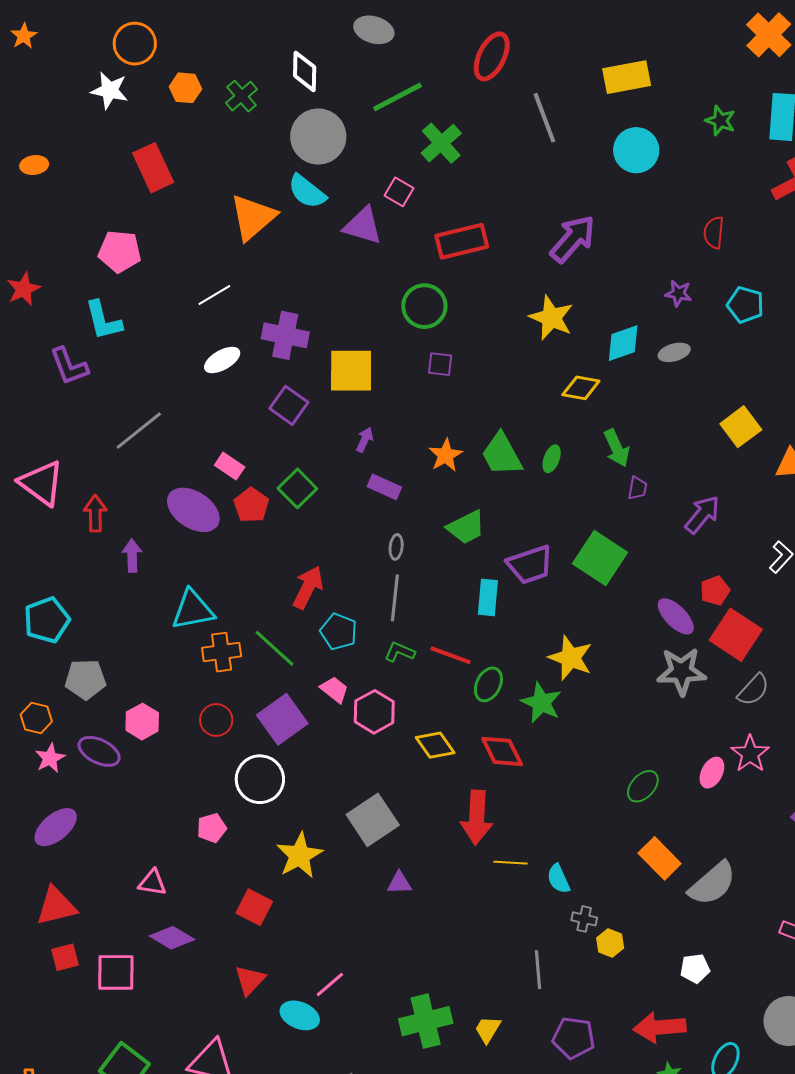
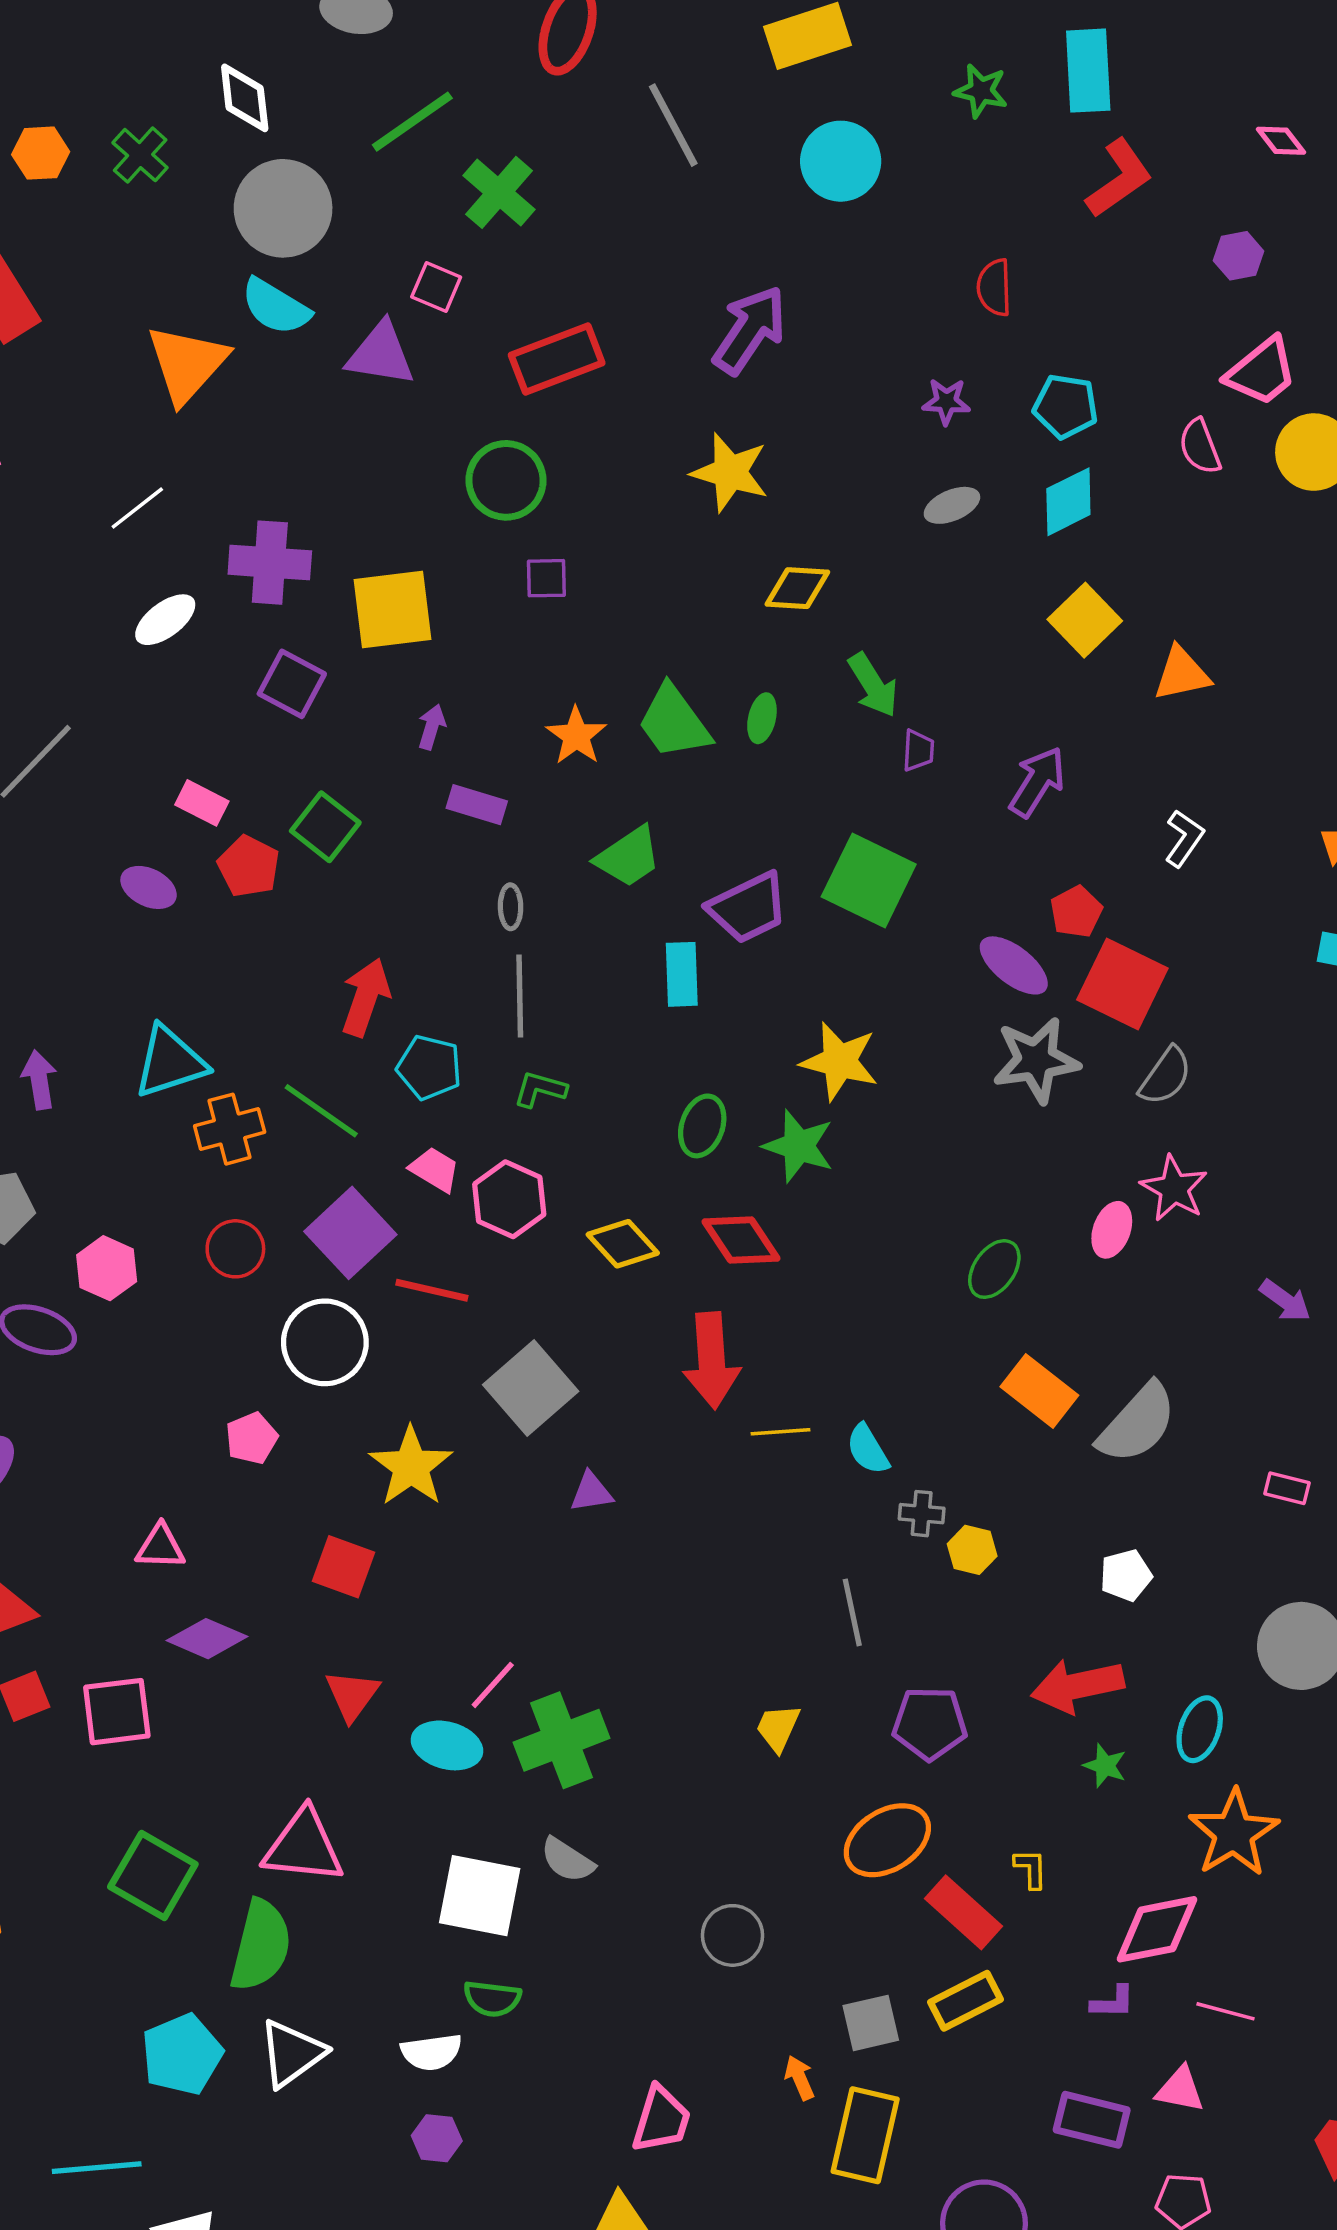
cyan diamond: (623, 343) -> (1068, 502), moved
purple ellipse: (193, 510) -> (149, 887), size x0.6
purple arrow: (132, 556) -> (39, 1080), moved
red line: (451, 655) -> (432, 1290), moved
green cross: (426, 1021) -> (561, 1740), moved

